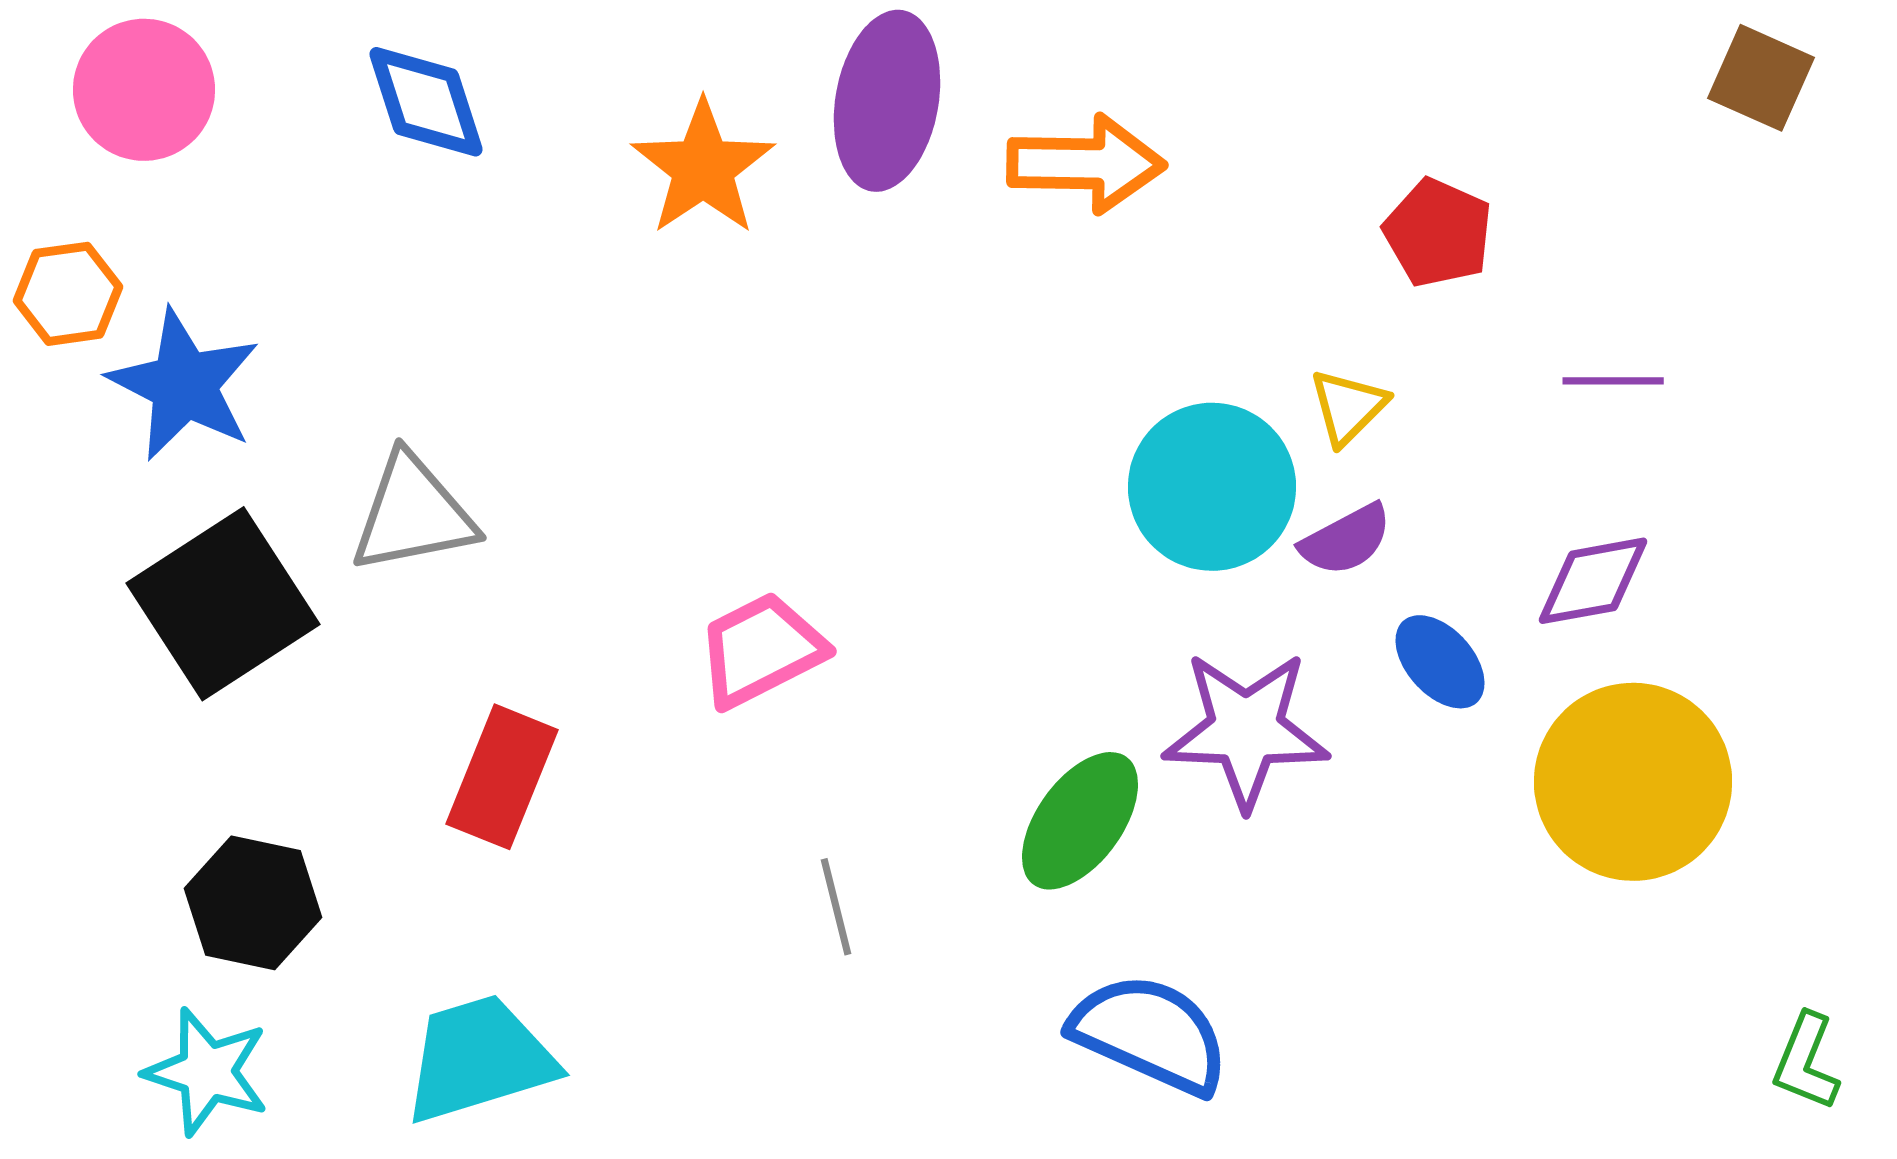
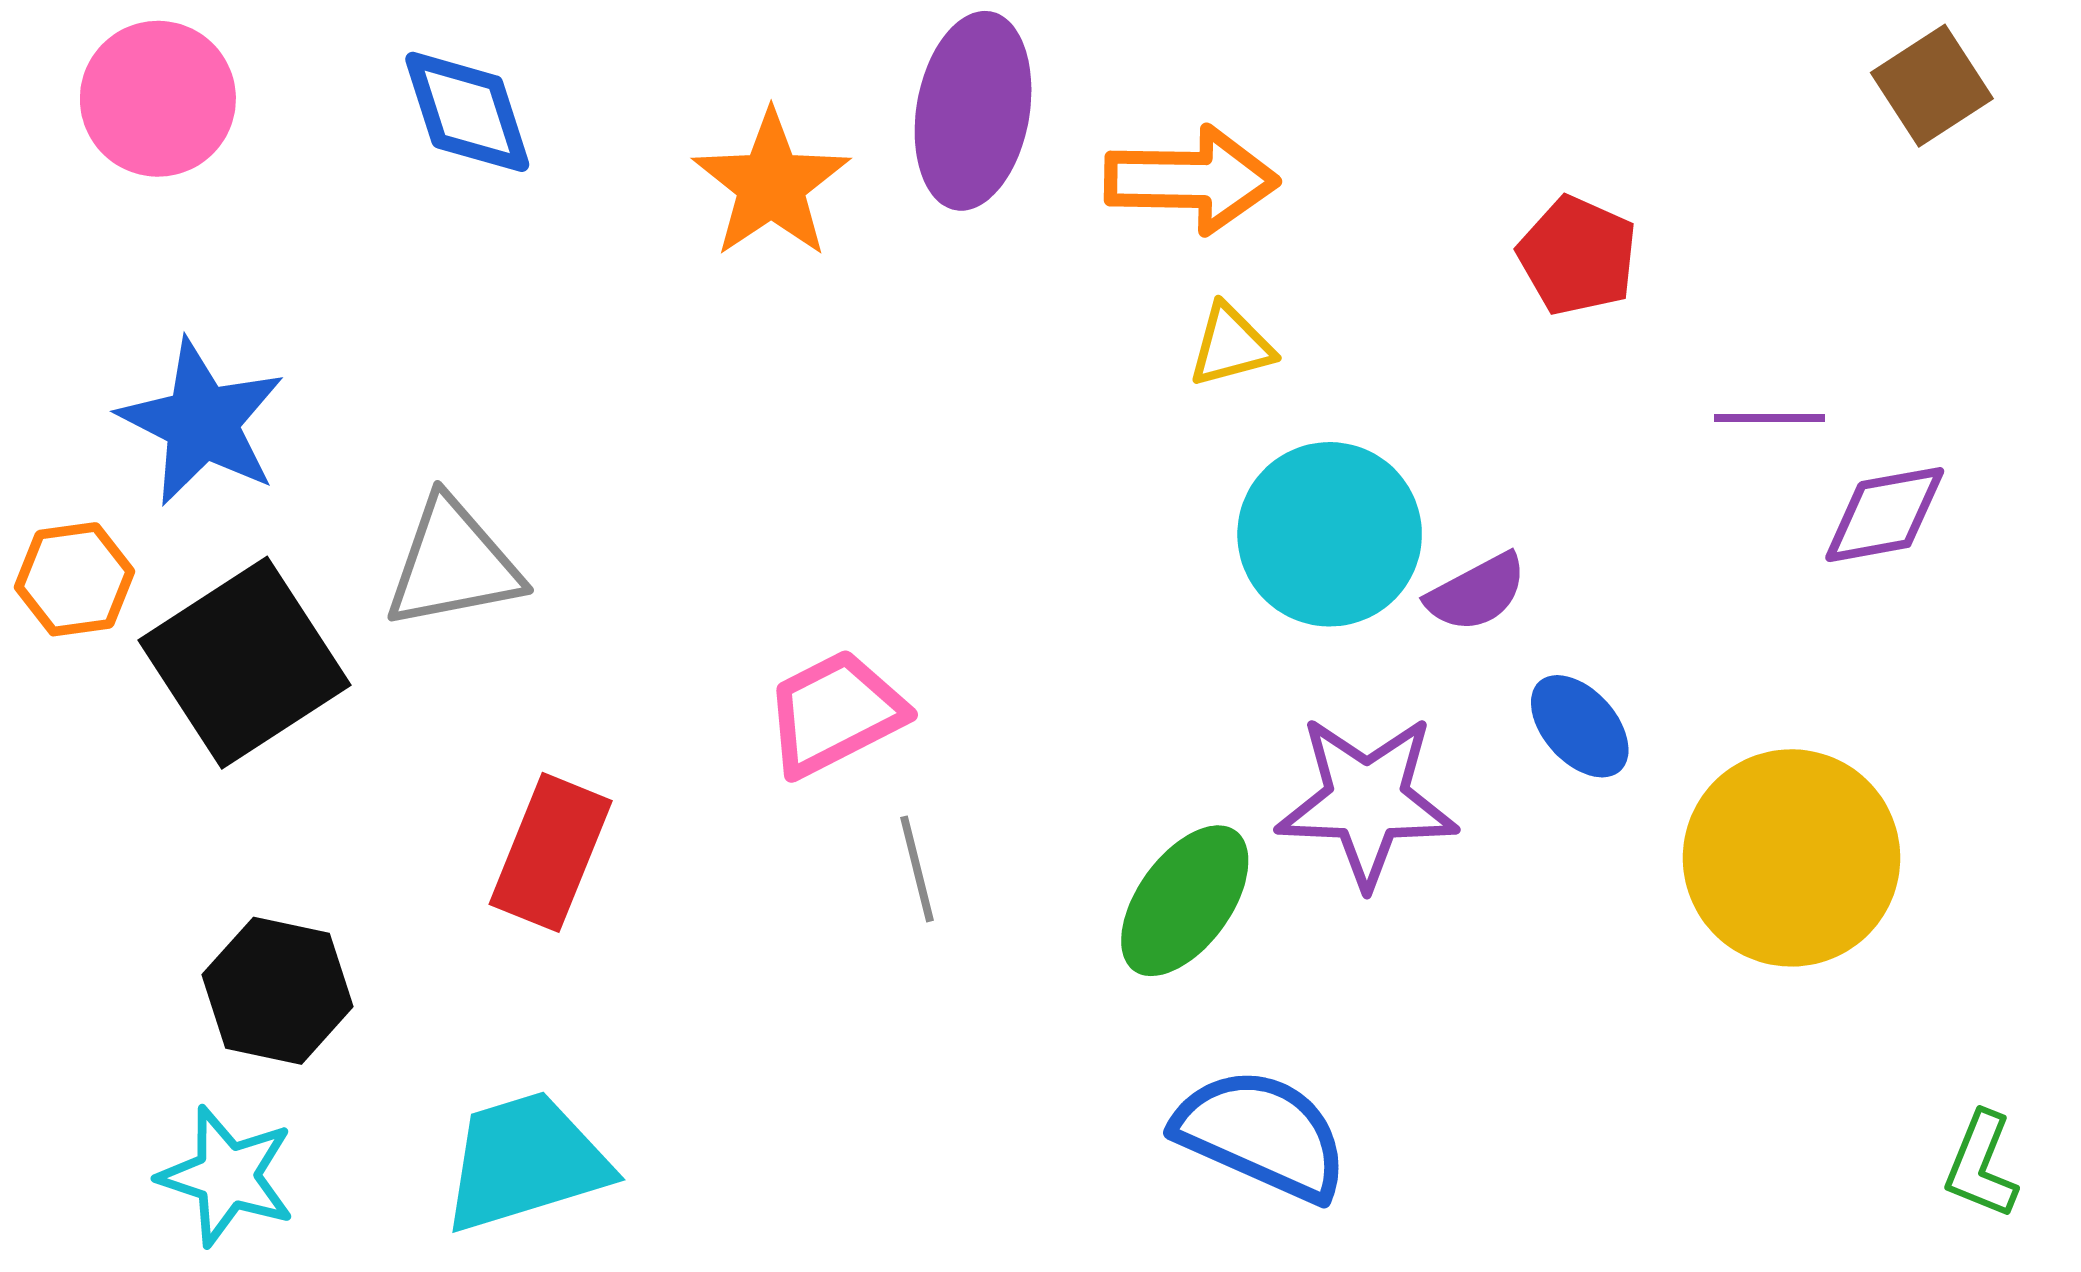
brown square: (1761, 78) -> (1932, 86), turned 33
orange hexagon: (68, 294) -> (75, 579), moved
yellow triangle: (1348, 407) -> (1231, 346), moved, turned 30
purple diamond: (1593, 581) -> (1885, 515), moved
gray line: (836, 907) -> (917, 869), moved

